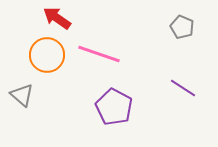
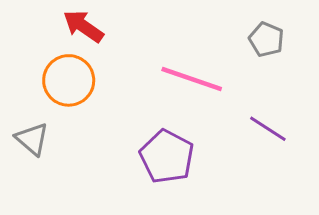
pink line: (99, 54) -> (192, 79), moved

